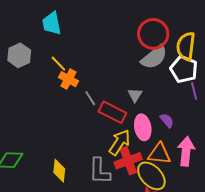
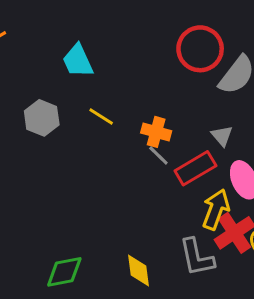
red circle: (153, 34) -> (200, 49), moved
orange cross: (68, 79) -> (156, 132), moved
red rectangle: (112, 112) -> (195, 168), turned -44

